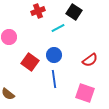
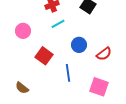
cyan line: (58, 28) -> (58, 24), moved
blue circle: (54, 55) -> (79, 45), moved

